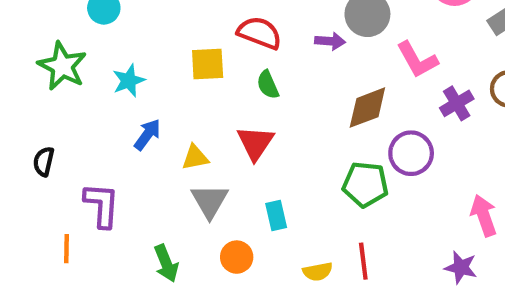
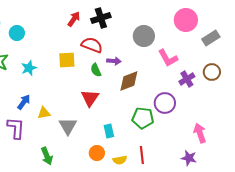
purple arrow: (330, 41) -> (114, 61), moved
brown diamond: (367, 108) -> (129, 81), moved
blue arrow: (147, 135) -> (24, 102), moved
yellow triangle: (195, 157) -> (44, 113), moved
cyan rectangle: (276, 216) -> (109, 131), moved
orange circle: (237, 257) -> (97, 153), moved

